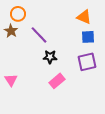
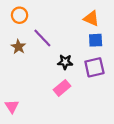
brown star: (11, 31) -> (18, 47), moved
black star: (50, 57) -> (65, 62), moved
pink triangle: (11, 80) -> (12, 106), moved

